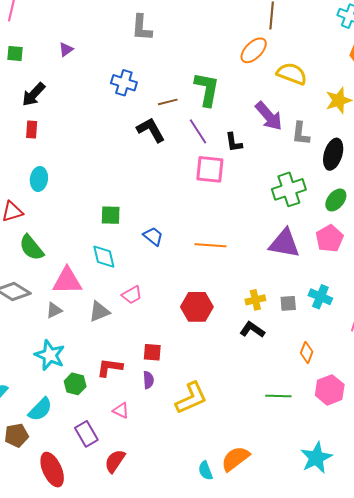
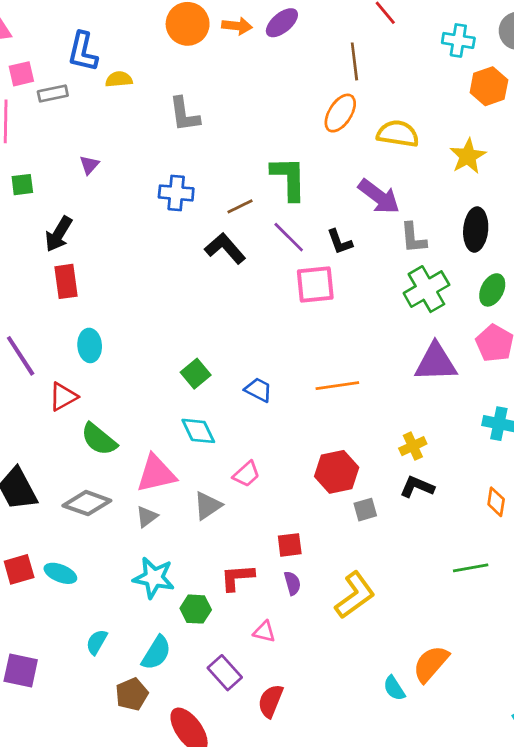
red rectangle: (32, 130) -> (66, 281), size x1.4
gray L-shape: (301, 134) -> (413, 238), moved
green square: (111, 215) -> (196, 374), turned -30
gray square: (288, 303) -> (365, 510), moved

